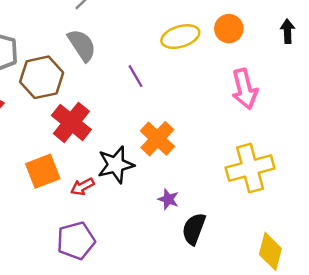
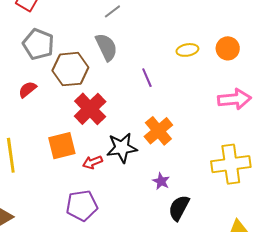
yellow ellipse: (180, 37) -> (187, 50), size x0.7
pink arrow: (245, 89) -> (234, 99), turned -88

